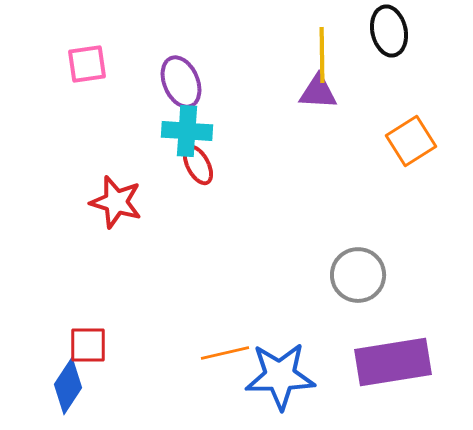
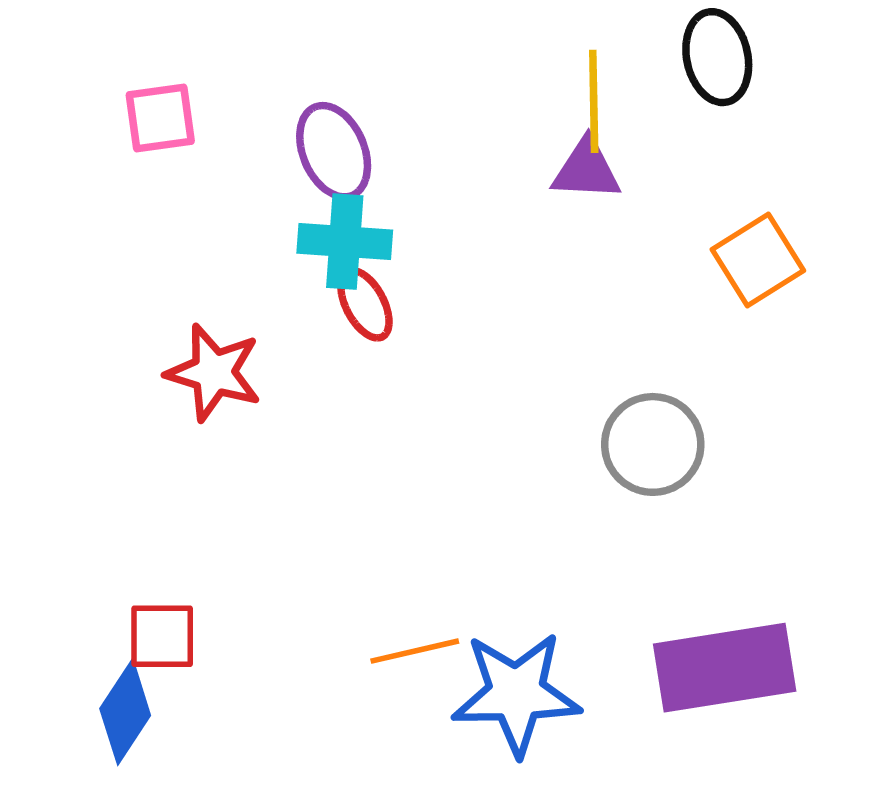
gray circle: (358, 275) -> (653, 444), moved

